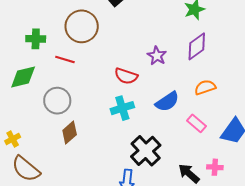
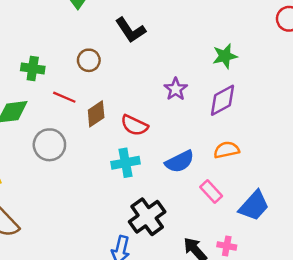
brown circle: (82, 26) -> (89, 60), size x0.6
purple star: (157, 56) -> (176, 89), moved
brown diamond: (70, 133) -> (96, 114), moved

